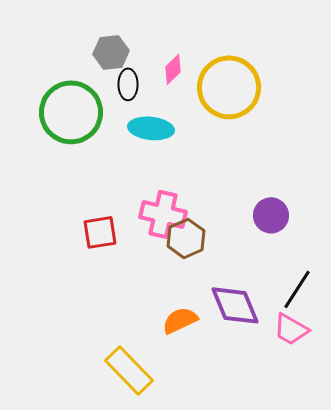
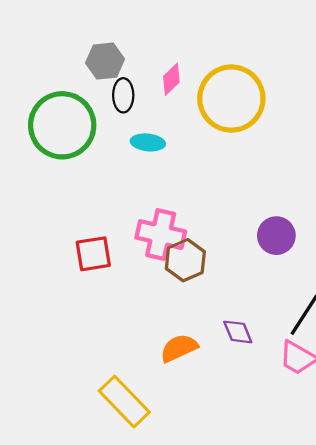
cyan ellipse: (151, 128) -> (148, 142), size x0.7
purple diamond: (235, 305) -> (238, 332), size x0.6

